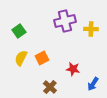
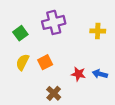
purple cross: (65, 21) -> (54, 22), moved
blue arrow: (93, 84) -> (100, 74), moved, turned 72

